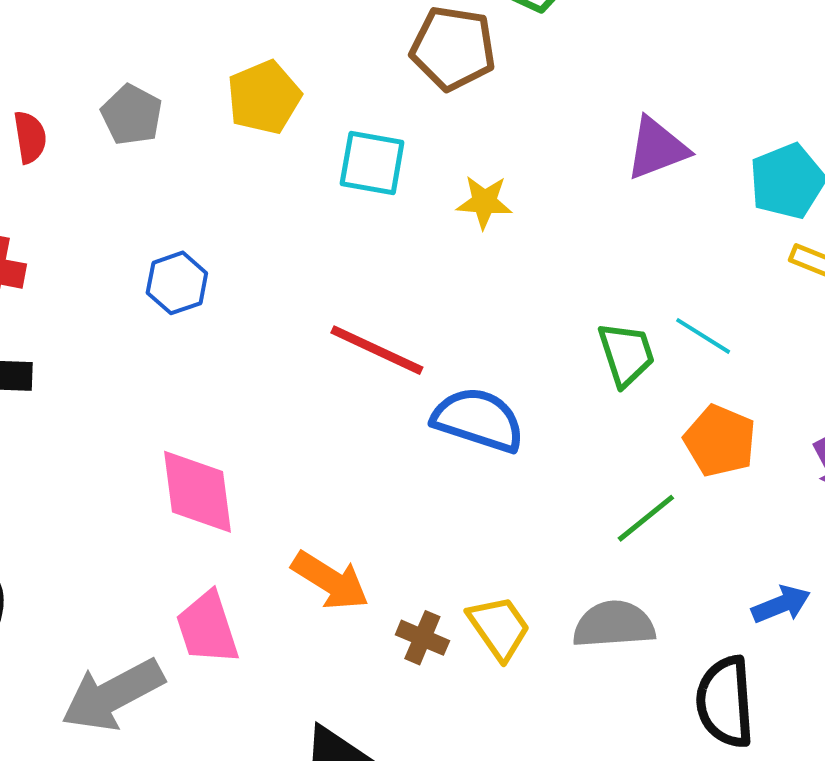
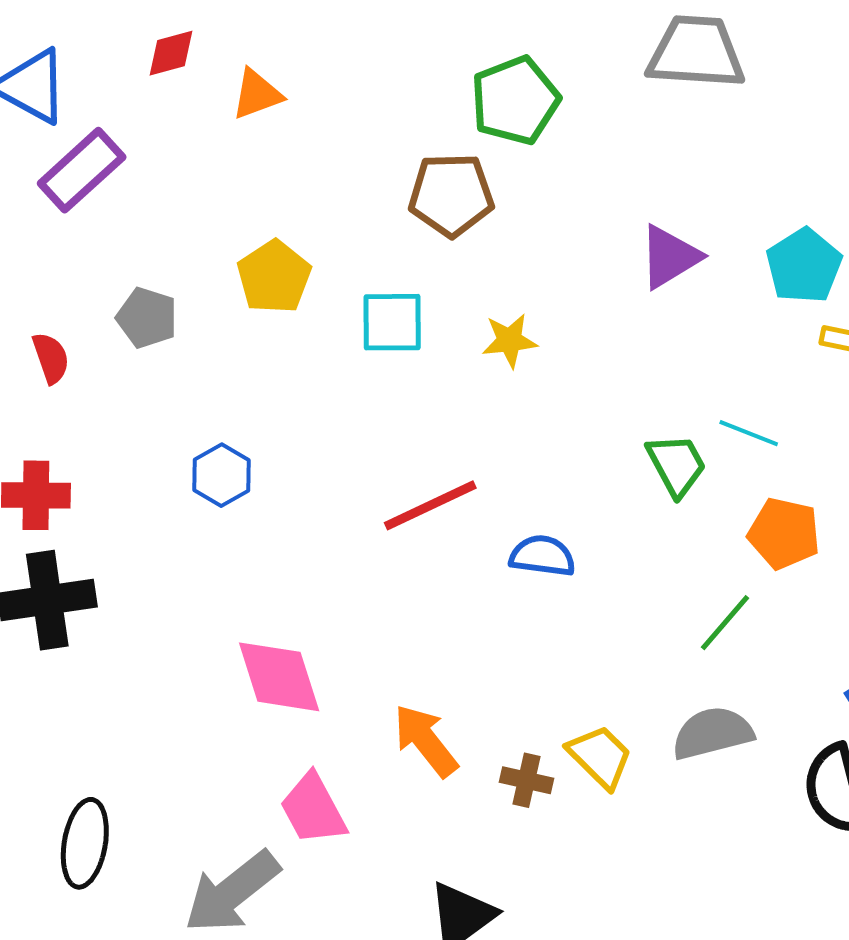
red line: (377, 350) -> (430, 505), turned -40
blue semicircle: (478, 420) -> (542, 556), size x0.7
orange arrow: (330, 581) -> (426, 741), turned -150

